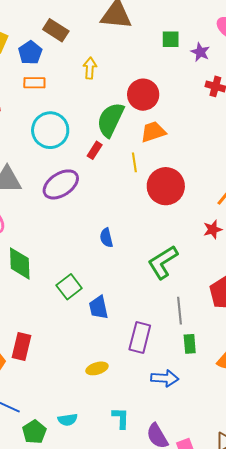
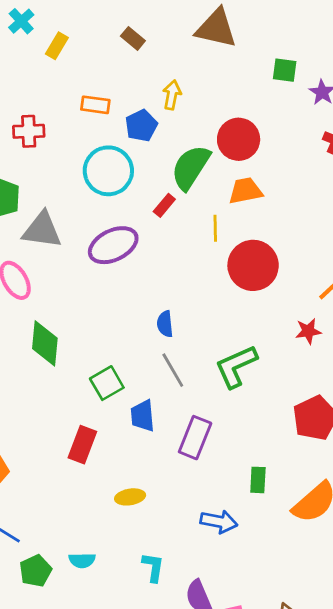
brown rectangle: (56, 30) -> (133, 38), size x0.7
blue pentagon: (30, 53) -> (141, 126), moved
gray line: (180, 311) -> (173, 370), moved, turned -32
purple rectangle: (140, 338) -> (195, 438), moved
red rectangle: (22, 346) -> (82, 445), moved

